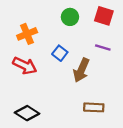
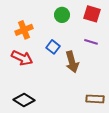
brown arrow: (81, 70) -> (72, 62), turned -40
brown rectangle: (94, 107) -> (95, 99), moved

